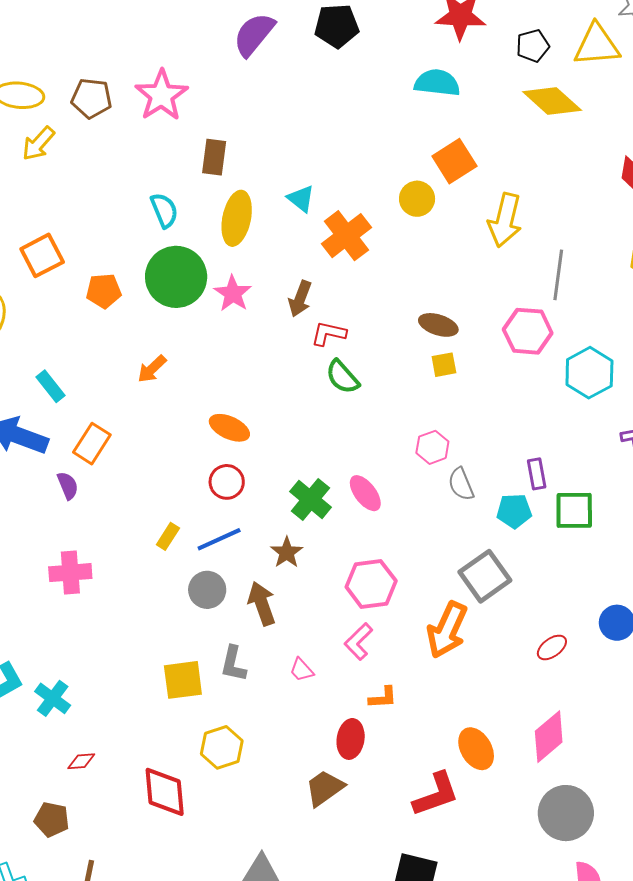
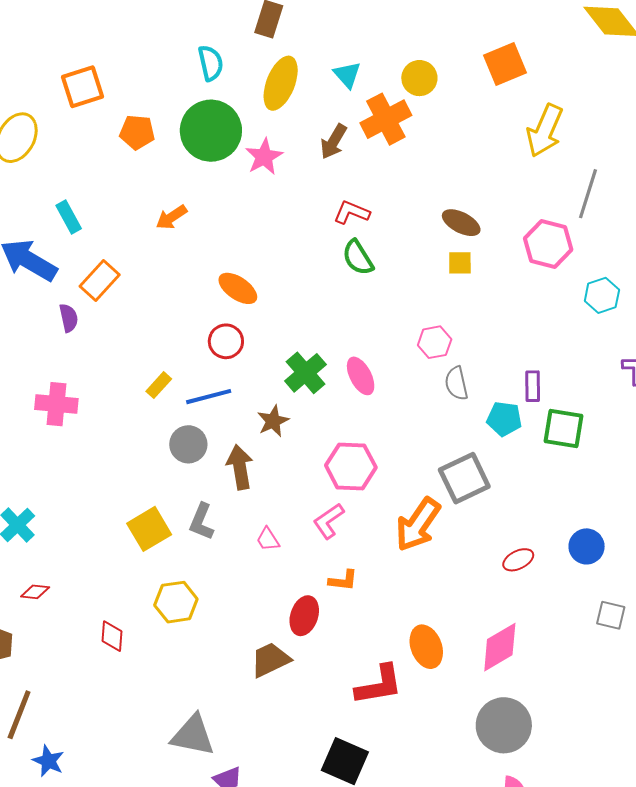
yellow circle: (417, 199) -> (419, 78), moved
brown arrow: (300, 299) -> (334, 142), moved
cyan hexagon: (589, 373) -> (602, 295), size x0.7
yellow square: (183, 680) -> (149, 529), turned -33
red diamond: (165, 792) -> (112, 636), size x0.6

